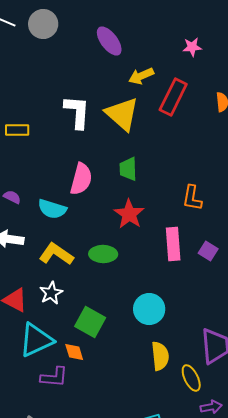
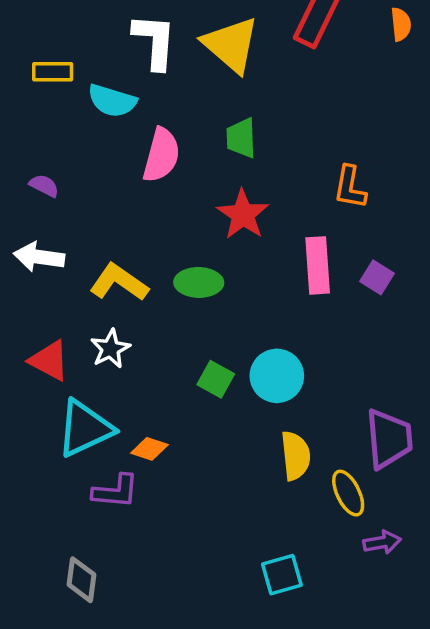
cyan semicircle: (52, 209) -> (112, 101), moved
green square: (90, 322) -> (216, 379), moved, size x0.7
orange diamond: (74, 352) -> (149, 449), turned -55

